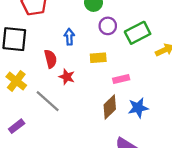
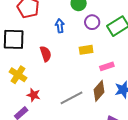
blue arrow: (69, 37) -> (60, 26), moved
red star: (67, 77) -> (34, 95), moved
gray line: (48, 101) -> (71, 98), moved, turned -65

